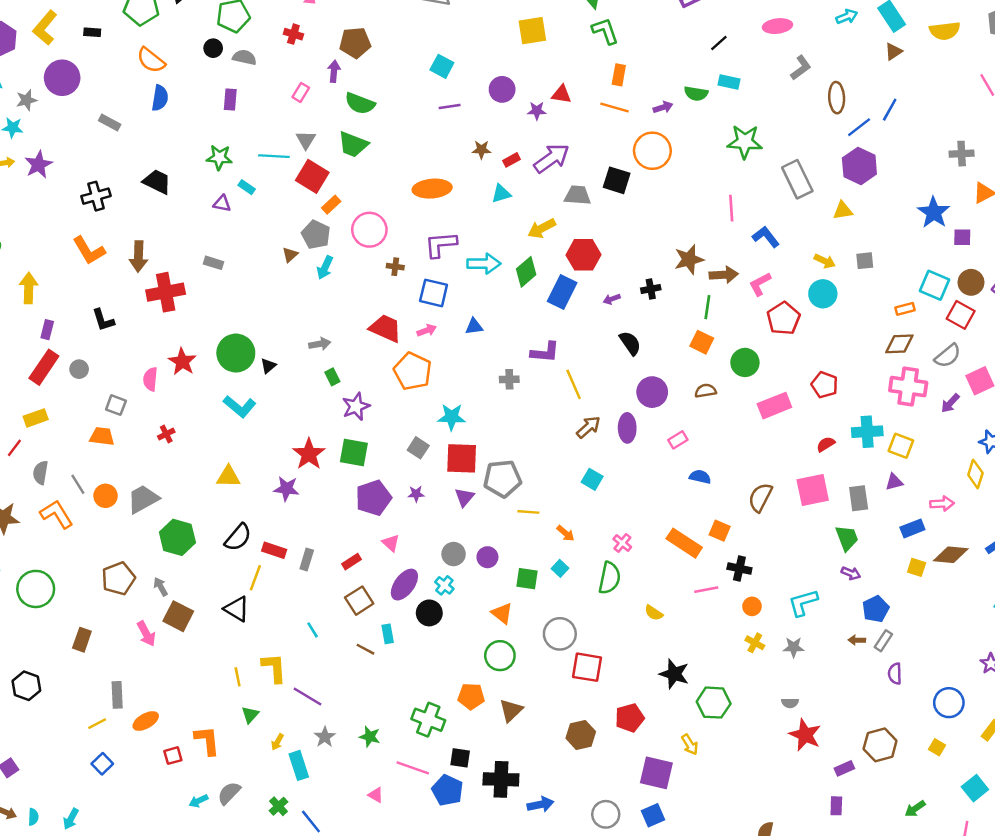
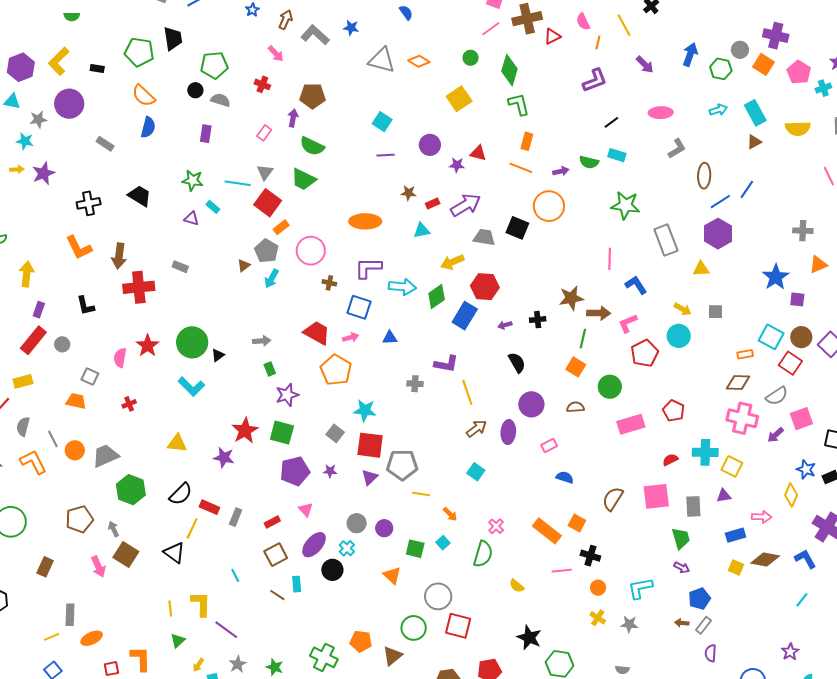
yellow square: (532, 31) -> (459, 99), turned -30
green circle: (500, 656) -> (414, 628), moved

